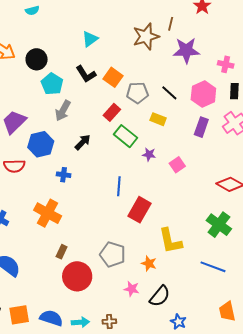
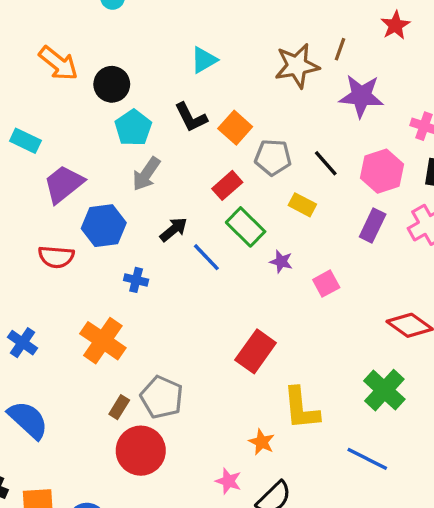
blue line: (119, 186) -> (206, 257), moved, turned -54
gray pentagon: (113, 254) -> (162, 397), moved

